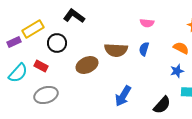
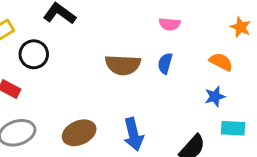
brown ellipse: (87, 65) -> (79, 133), moved
blue arrow: (123, 96) -> (133, 134), turned -45

